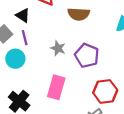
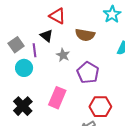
black triangle: (23, 15) -> (47, 36), moved
gray star: (58, 48) -> (63, 55), moved

